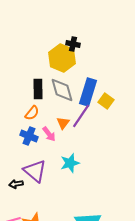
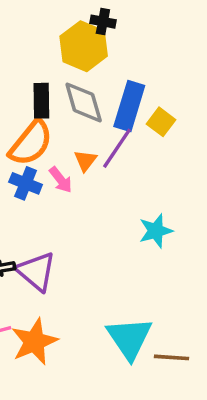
orange semicircle: (32, 113) -> (31, 143), size x1.8
cyan star: (70, 163) -> (156, 231), moved
purple triangle: (35, 171) -> (36, 271), moved

